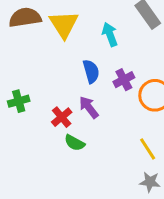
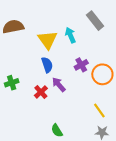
yellow triangle: (64, 24) -> (48, 40), moved
blue semicircle: (91, 71) -> (47, 65), moved
green semicircle: (75, 143) -> (57, 131), moved, turned 32

